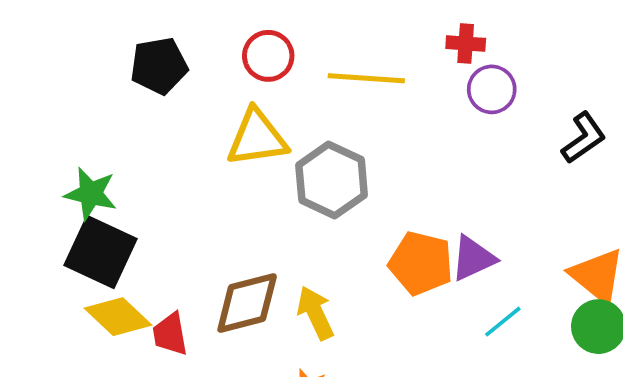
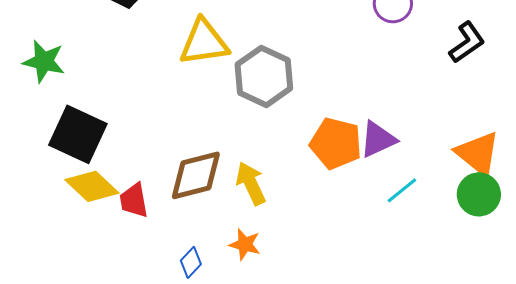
green star: (91, 194) -> (44, 61), moved

